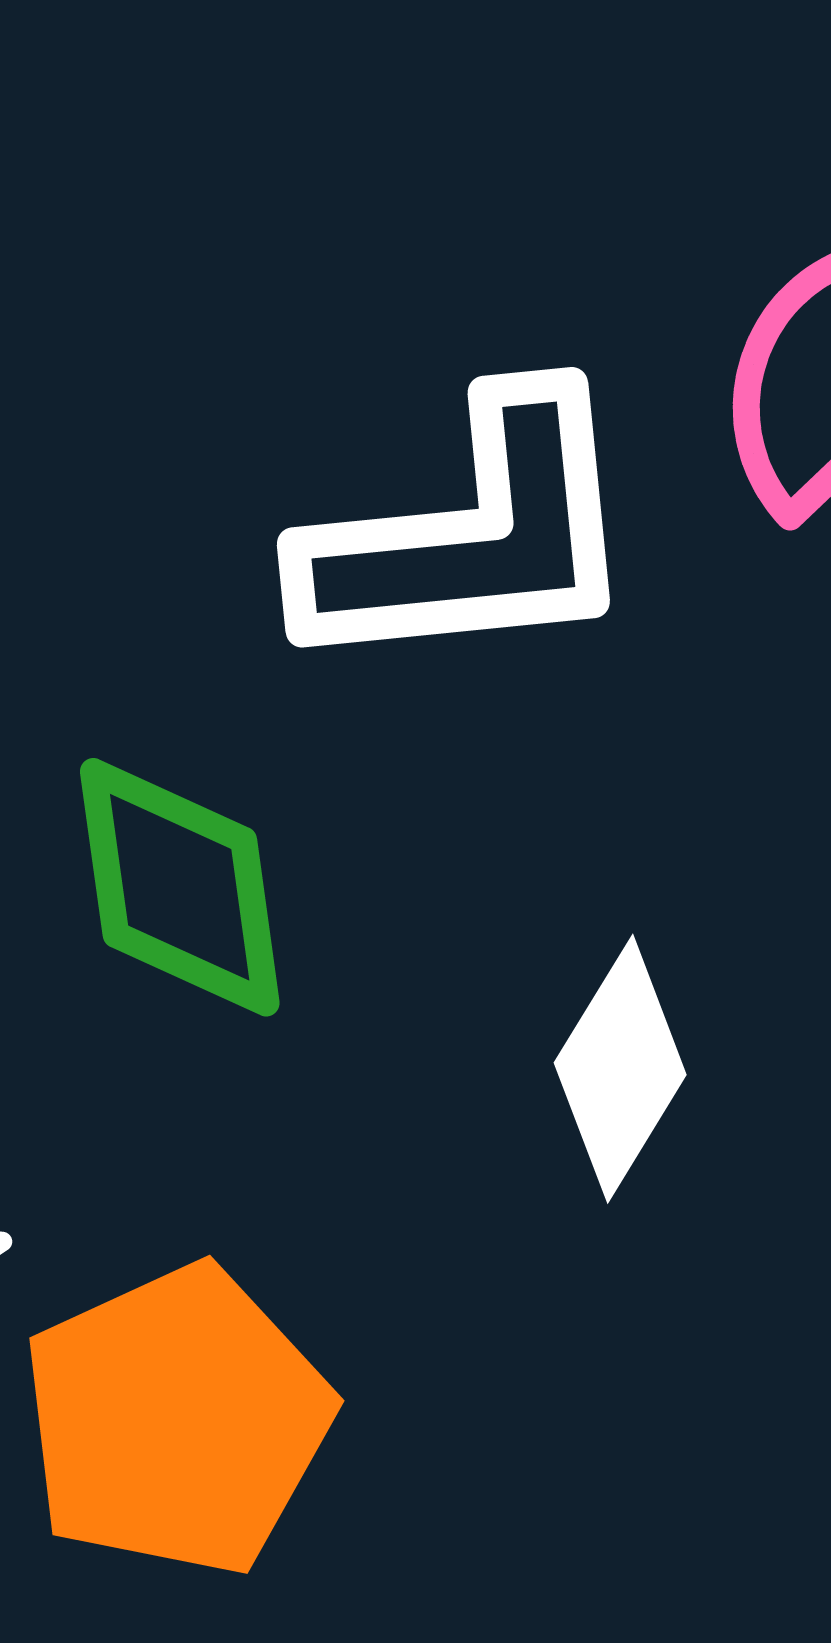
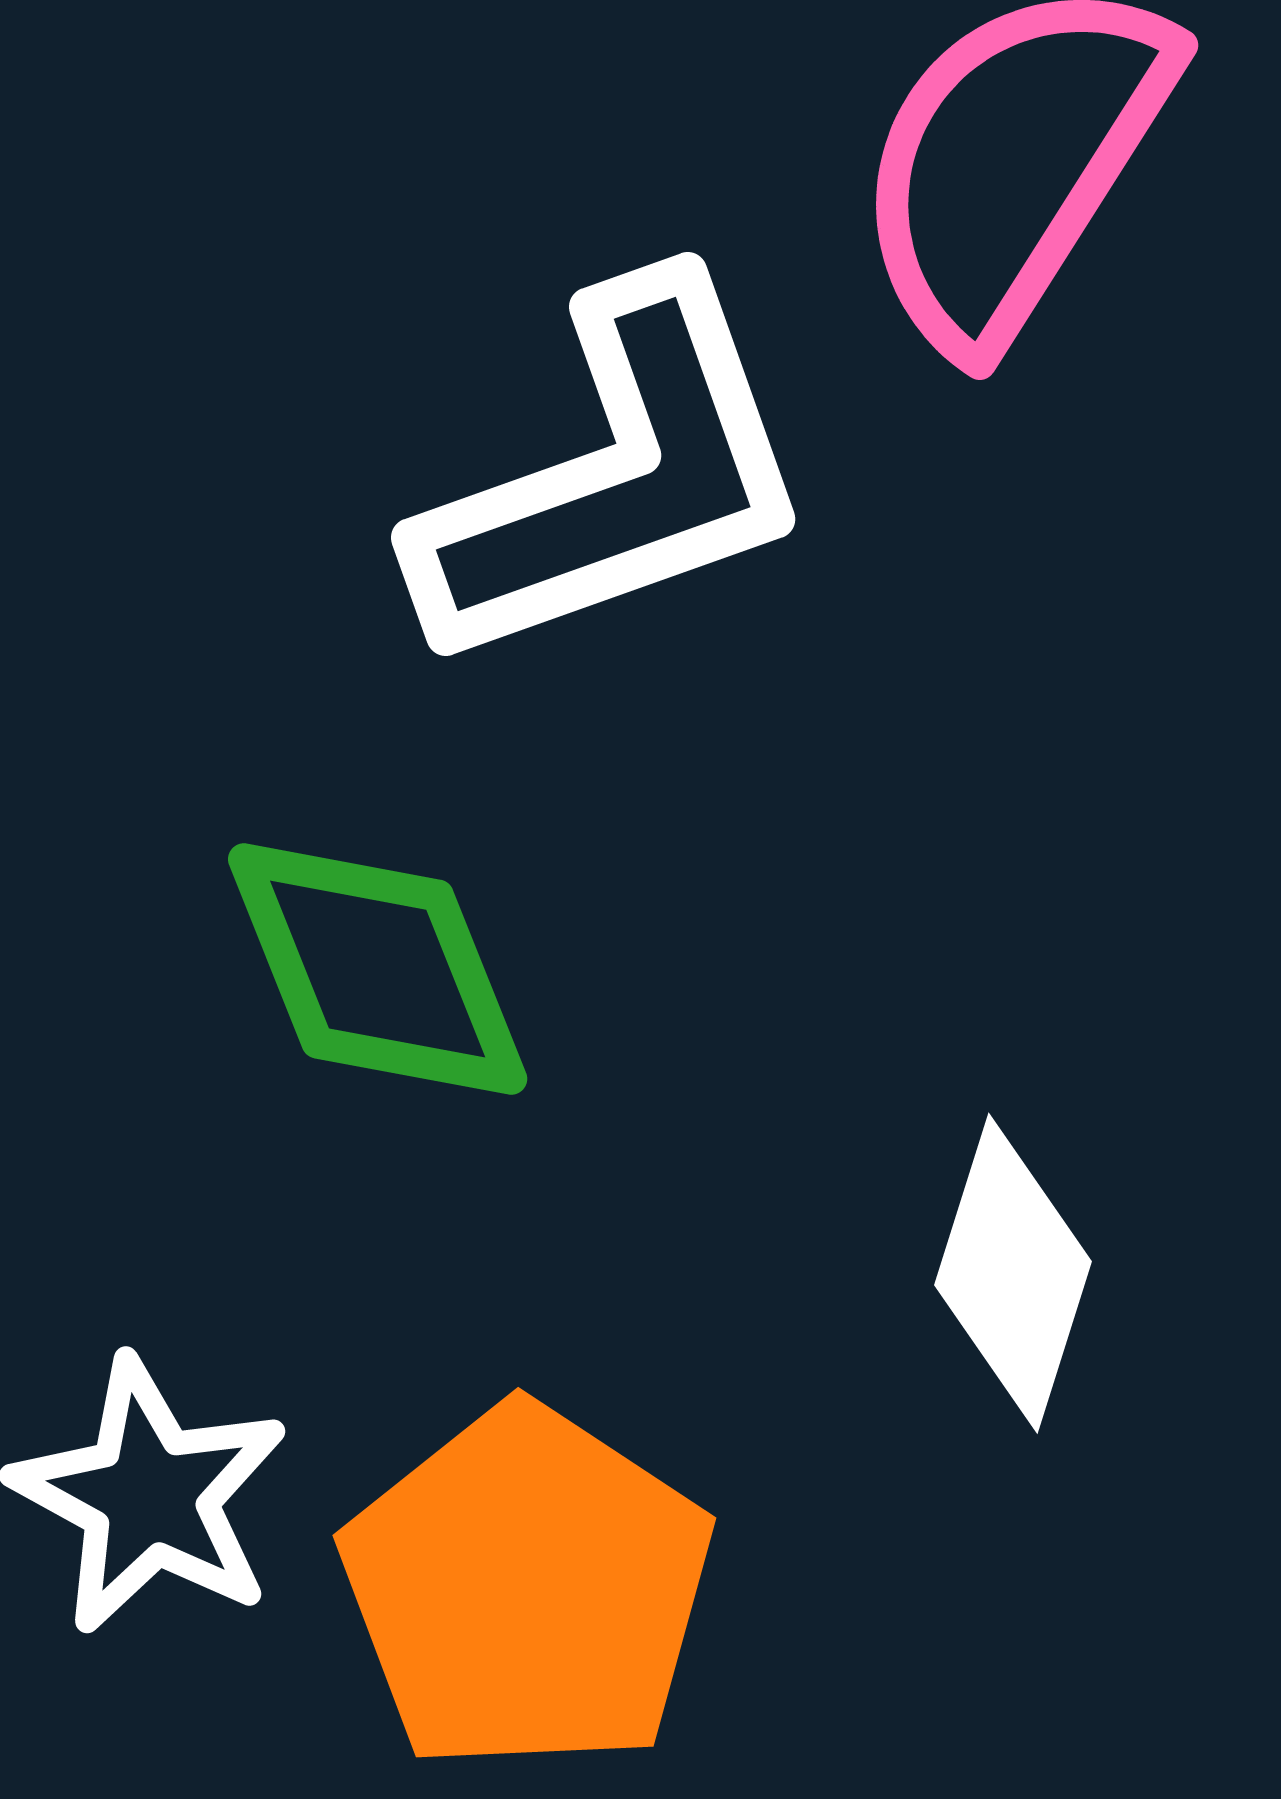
white diamond: (620, 1069) -> (1013, 1273), moved

